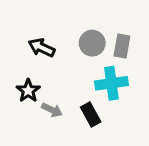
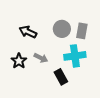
gray arrow: (52, 110) -> (41, 58), moved

